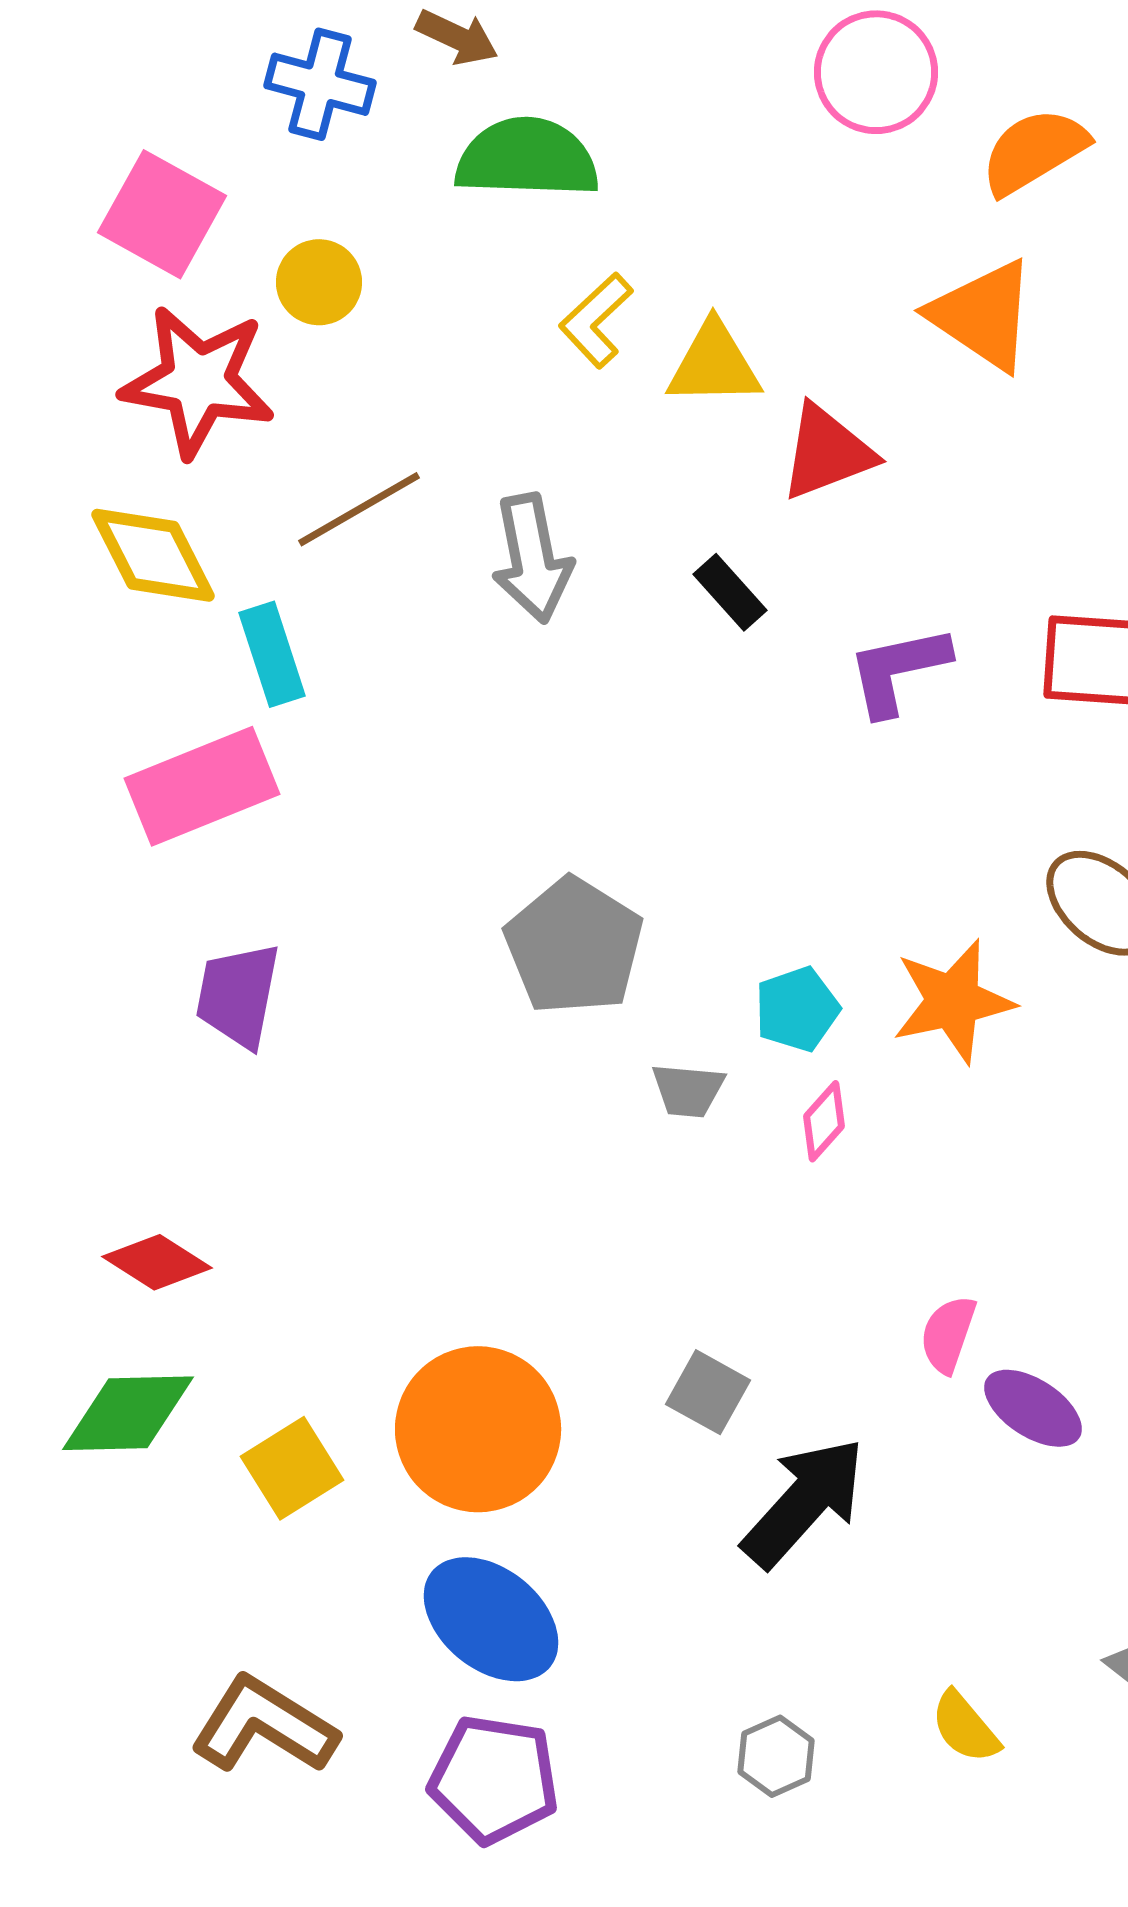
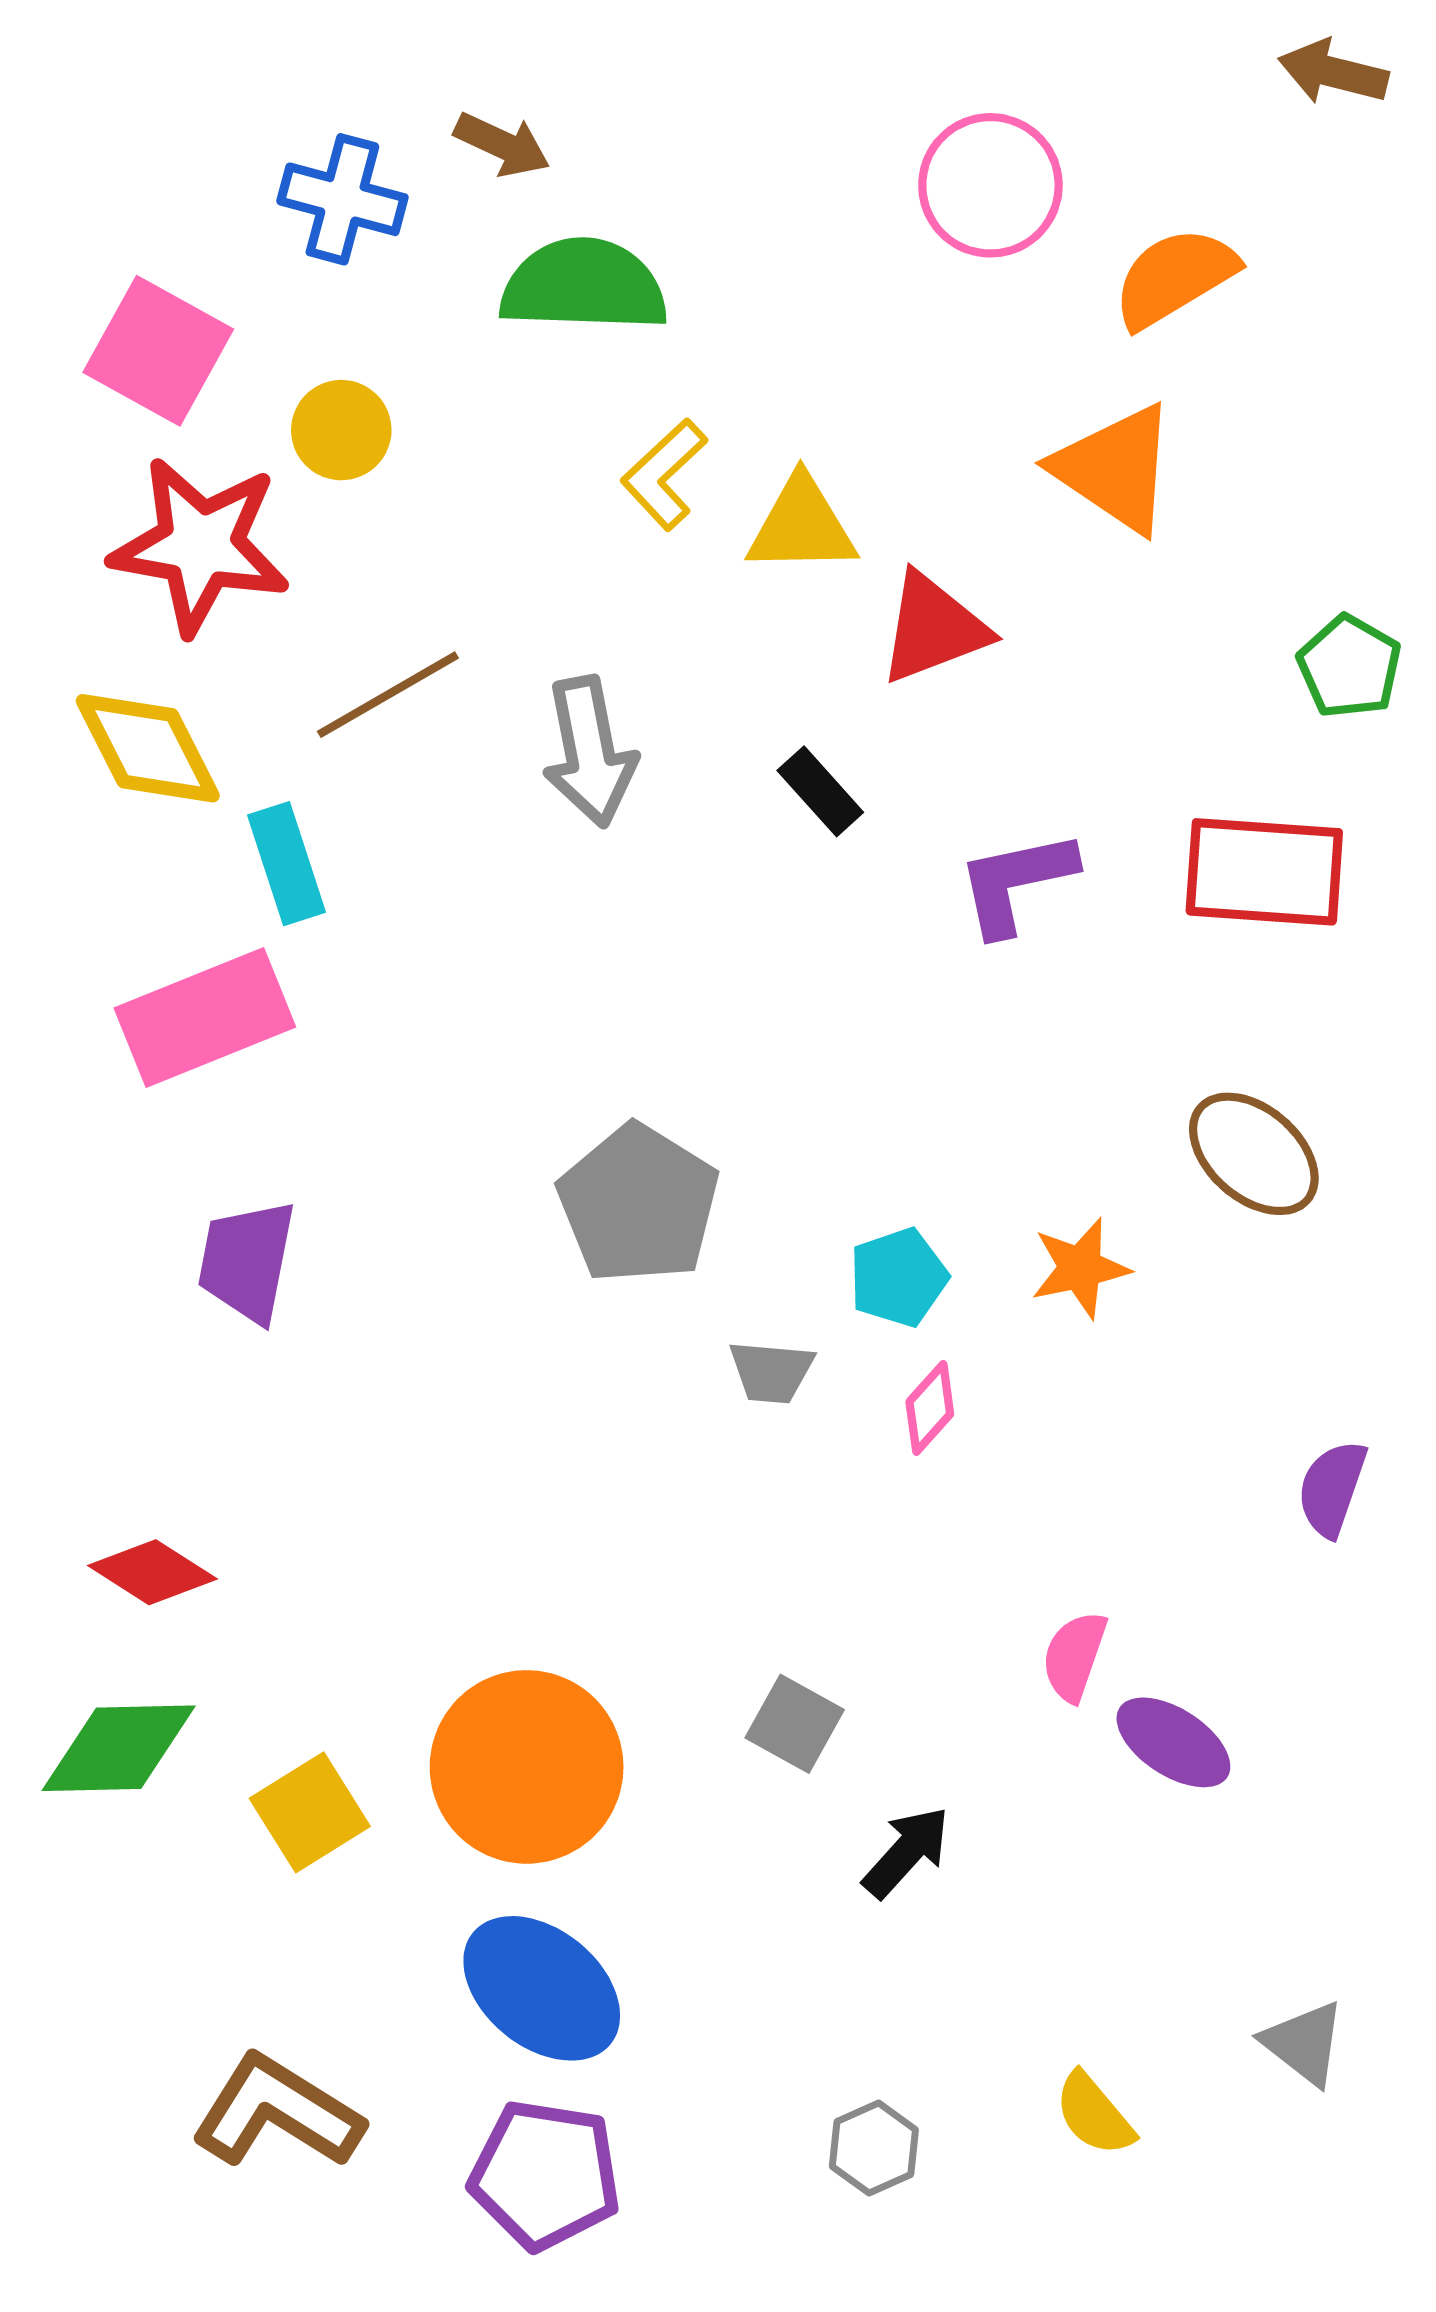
orange star: (953, 1001) -> (1080, 1268), size x0.7
black arrow: (804, 1502) -> (907, 1852), size x0.6

